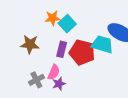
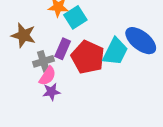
cyan trapezoid: (102, 44) -> (115, 52), turned 90
gray cross: (36, 80) -> (43, 61), moved

